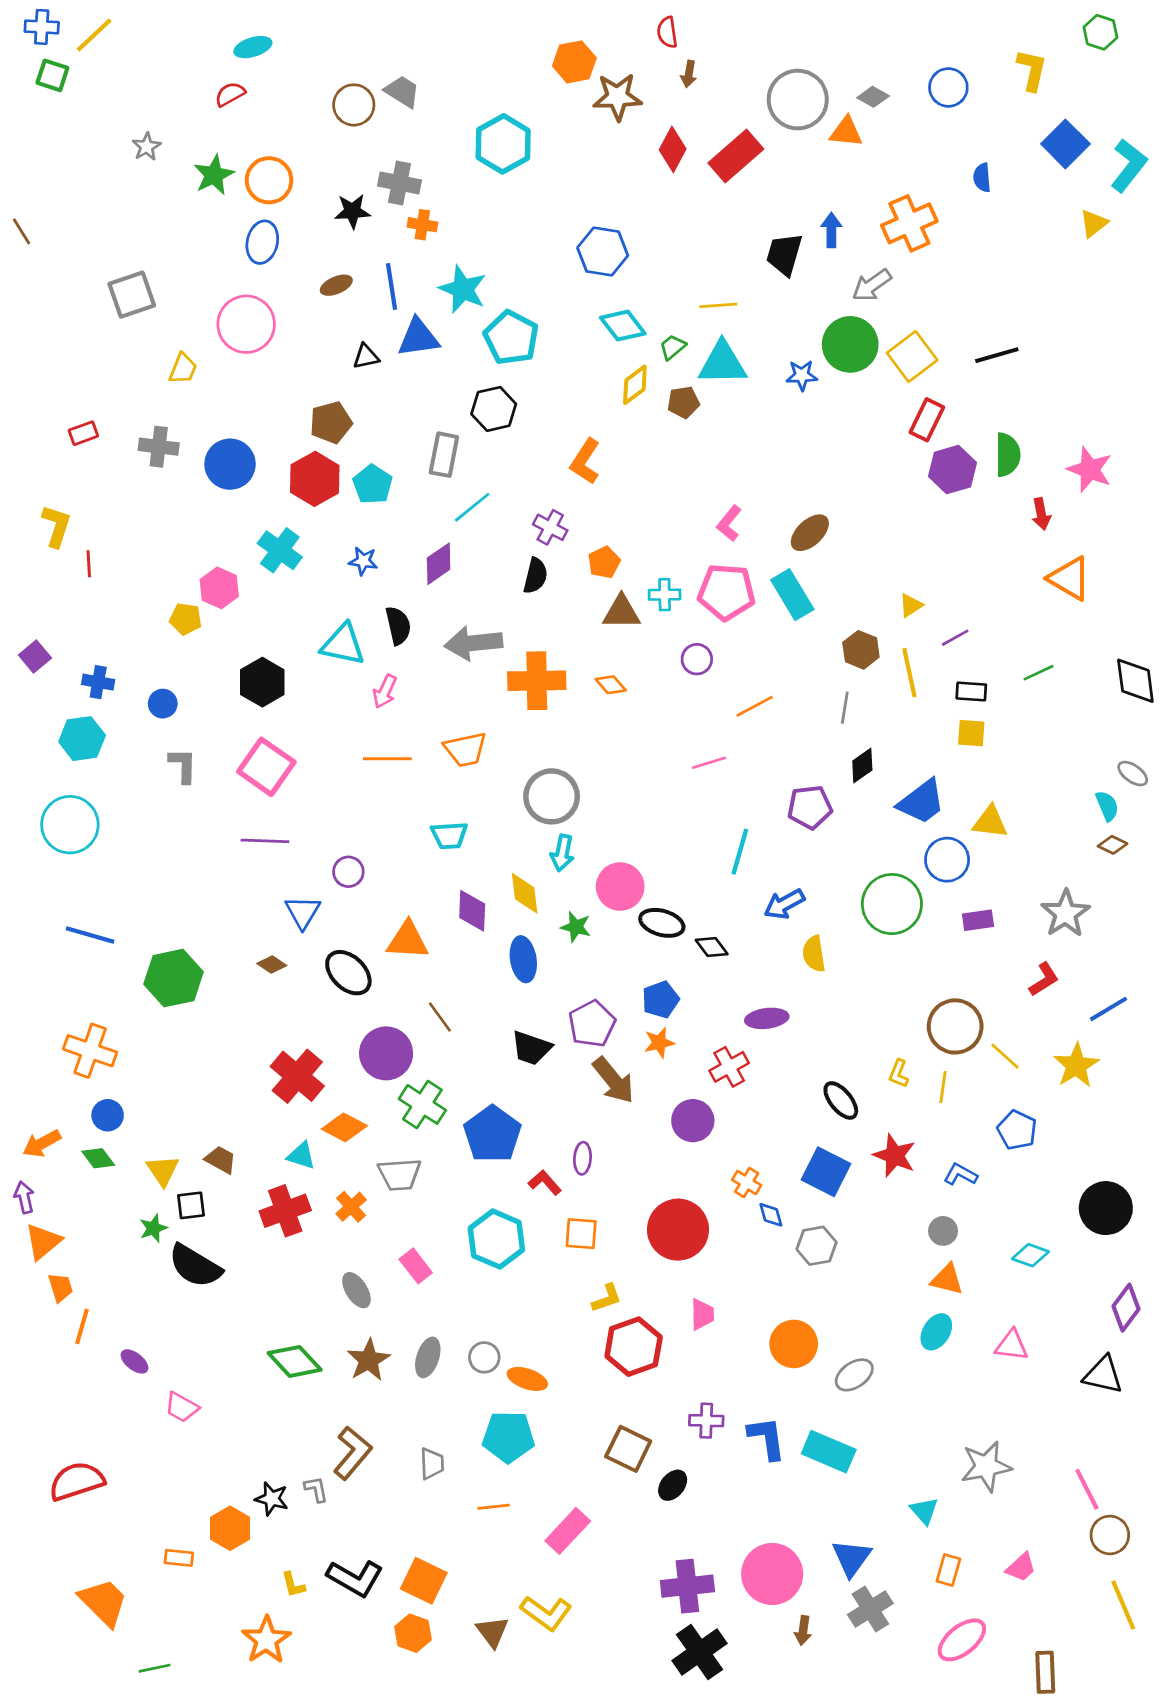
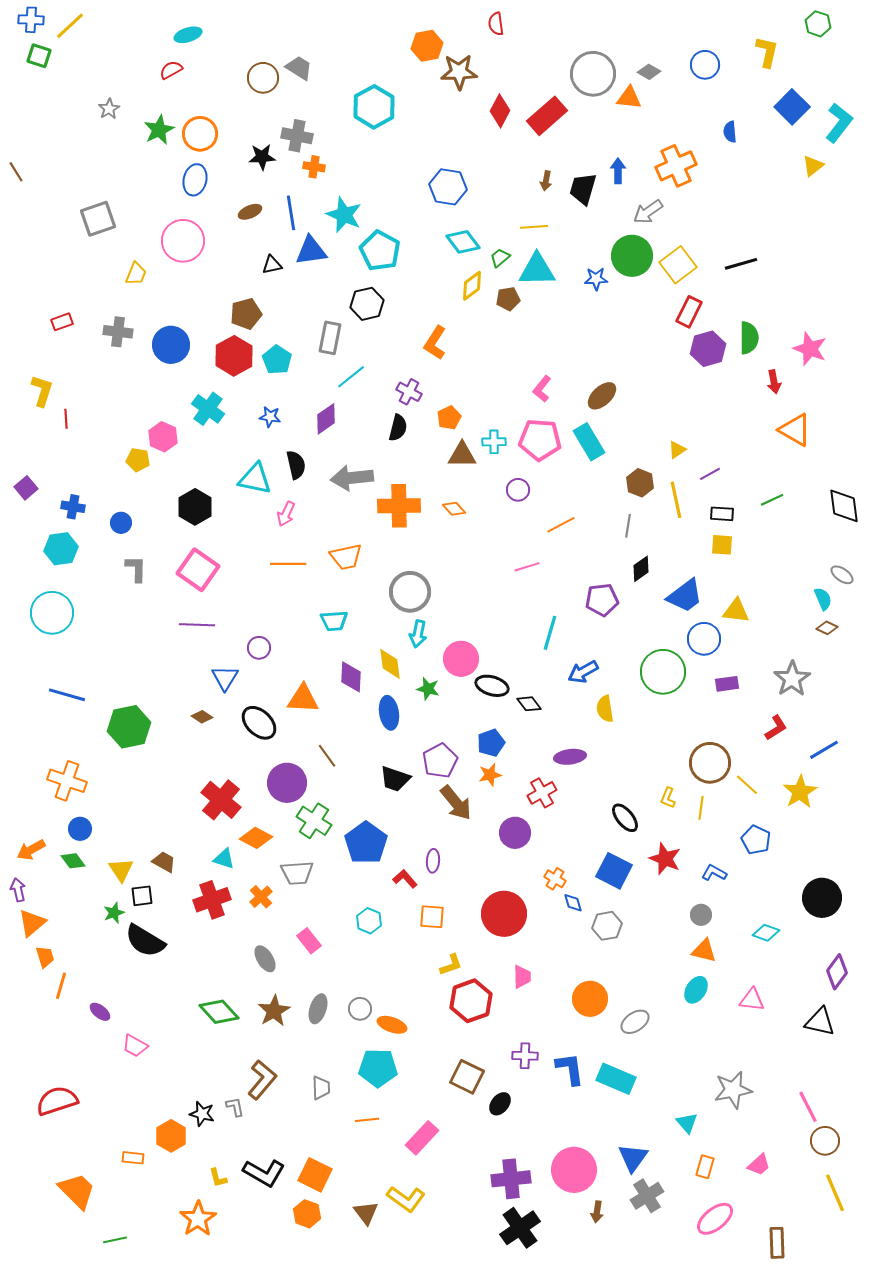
brown arrow: (689, 74) -> (546, 181), moved
cyan hexagon: (496, 1239) -> (369, 921), size x0.6

